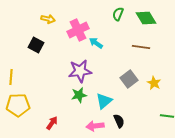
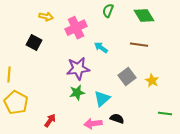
green semicircle: (118, 14) -> (108, 11), moved
cyan arrow: (96, 43) -> (101, 48), moved
yellow pentagon: (18, 105) -> (16, 103), turned 30
black semicircle: (119, 121) -> (117, 119), turned -48

